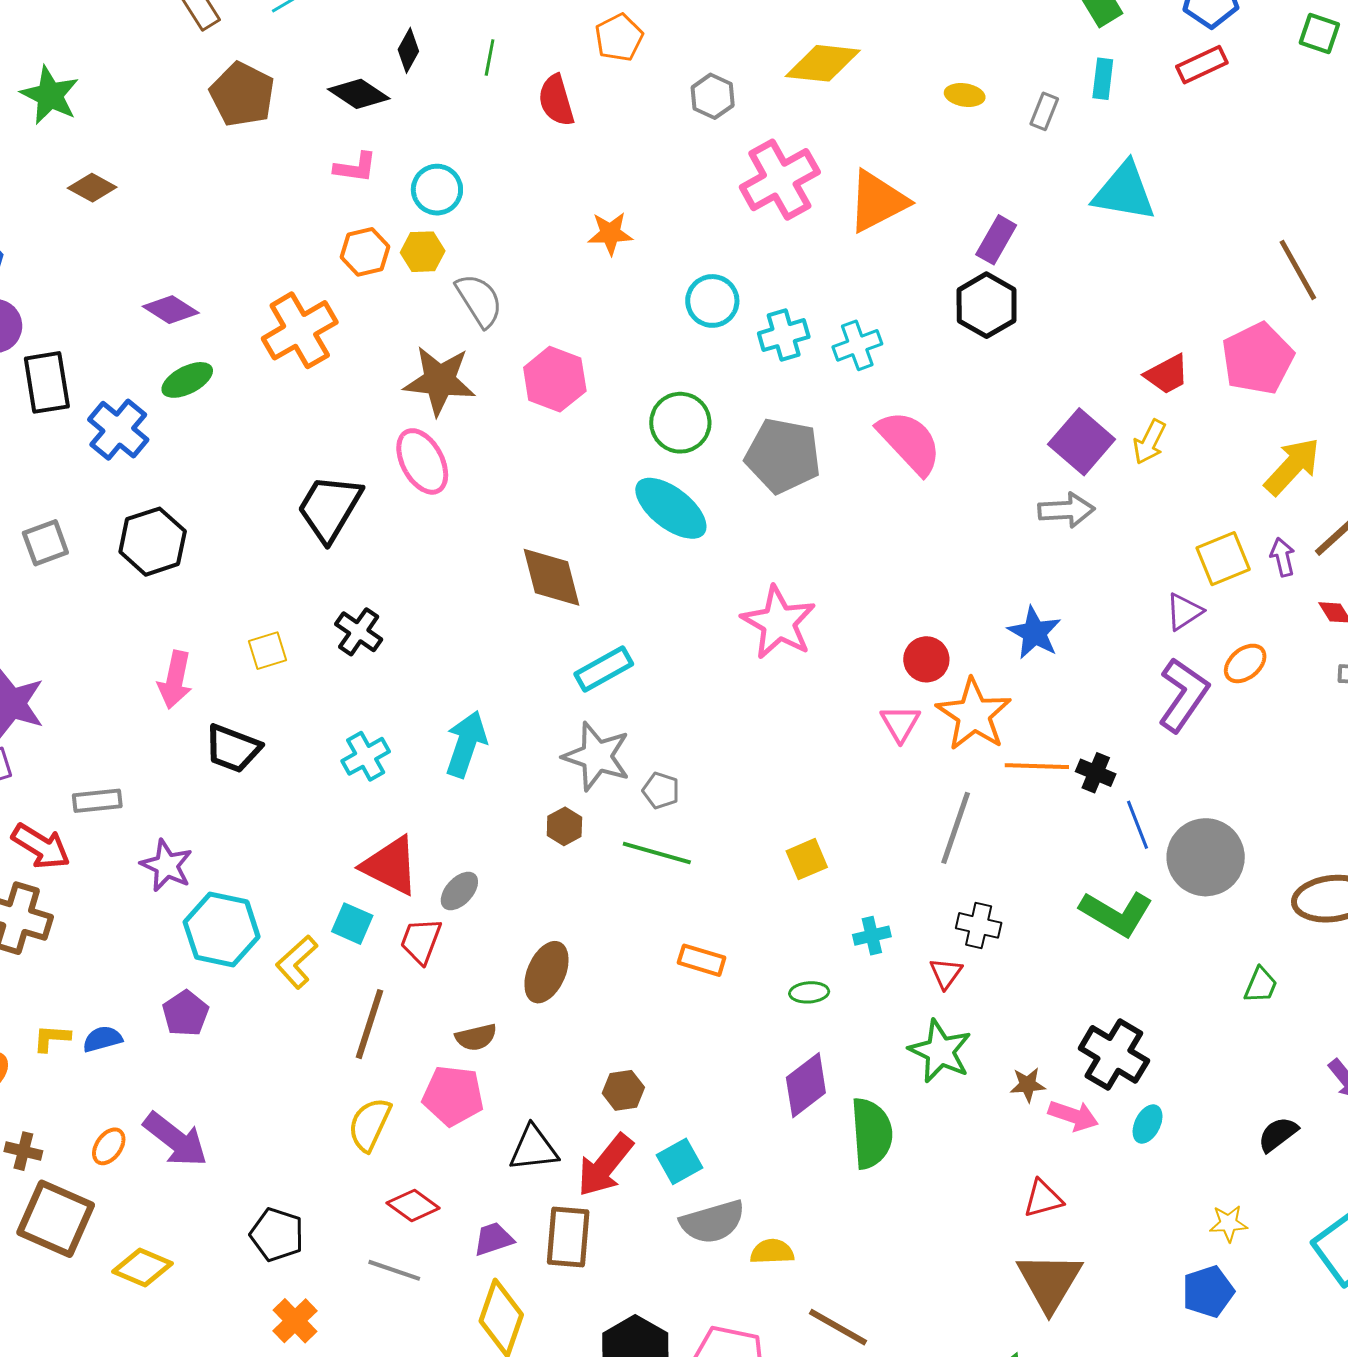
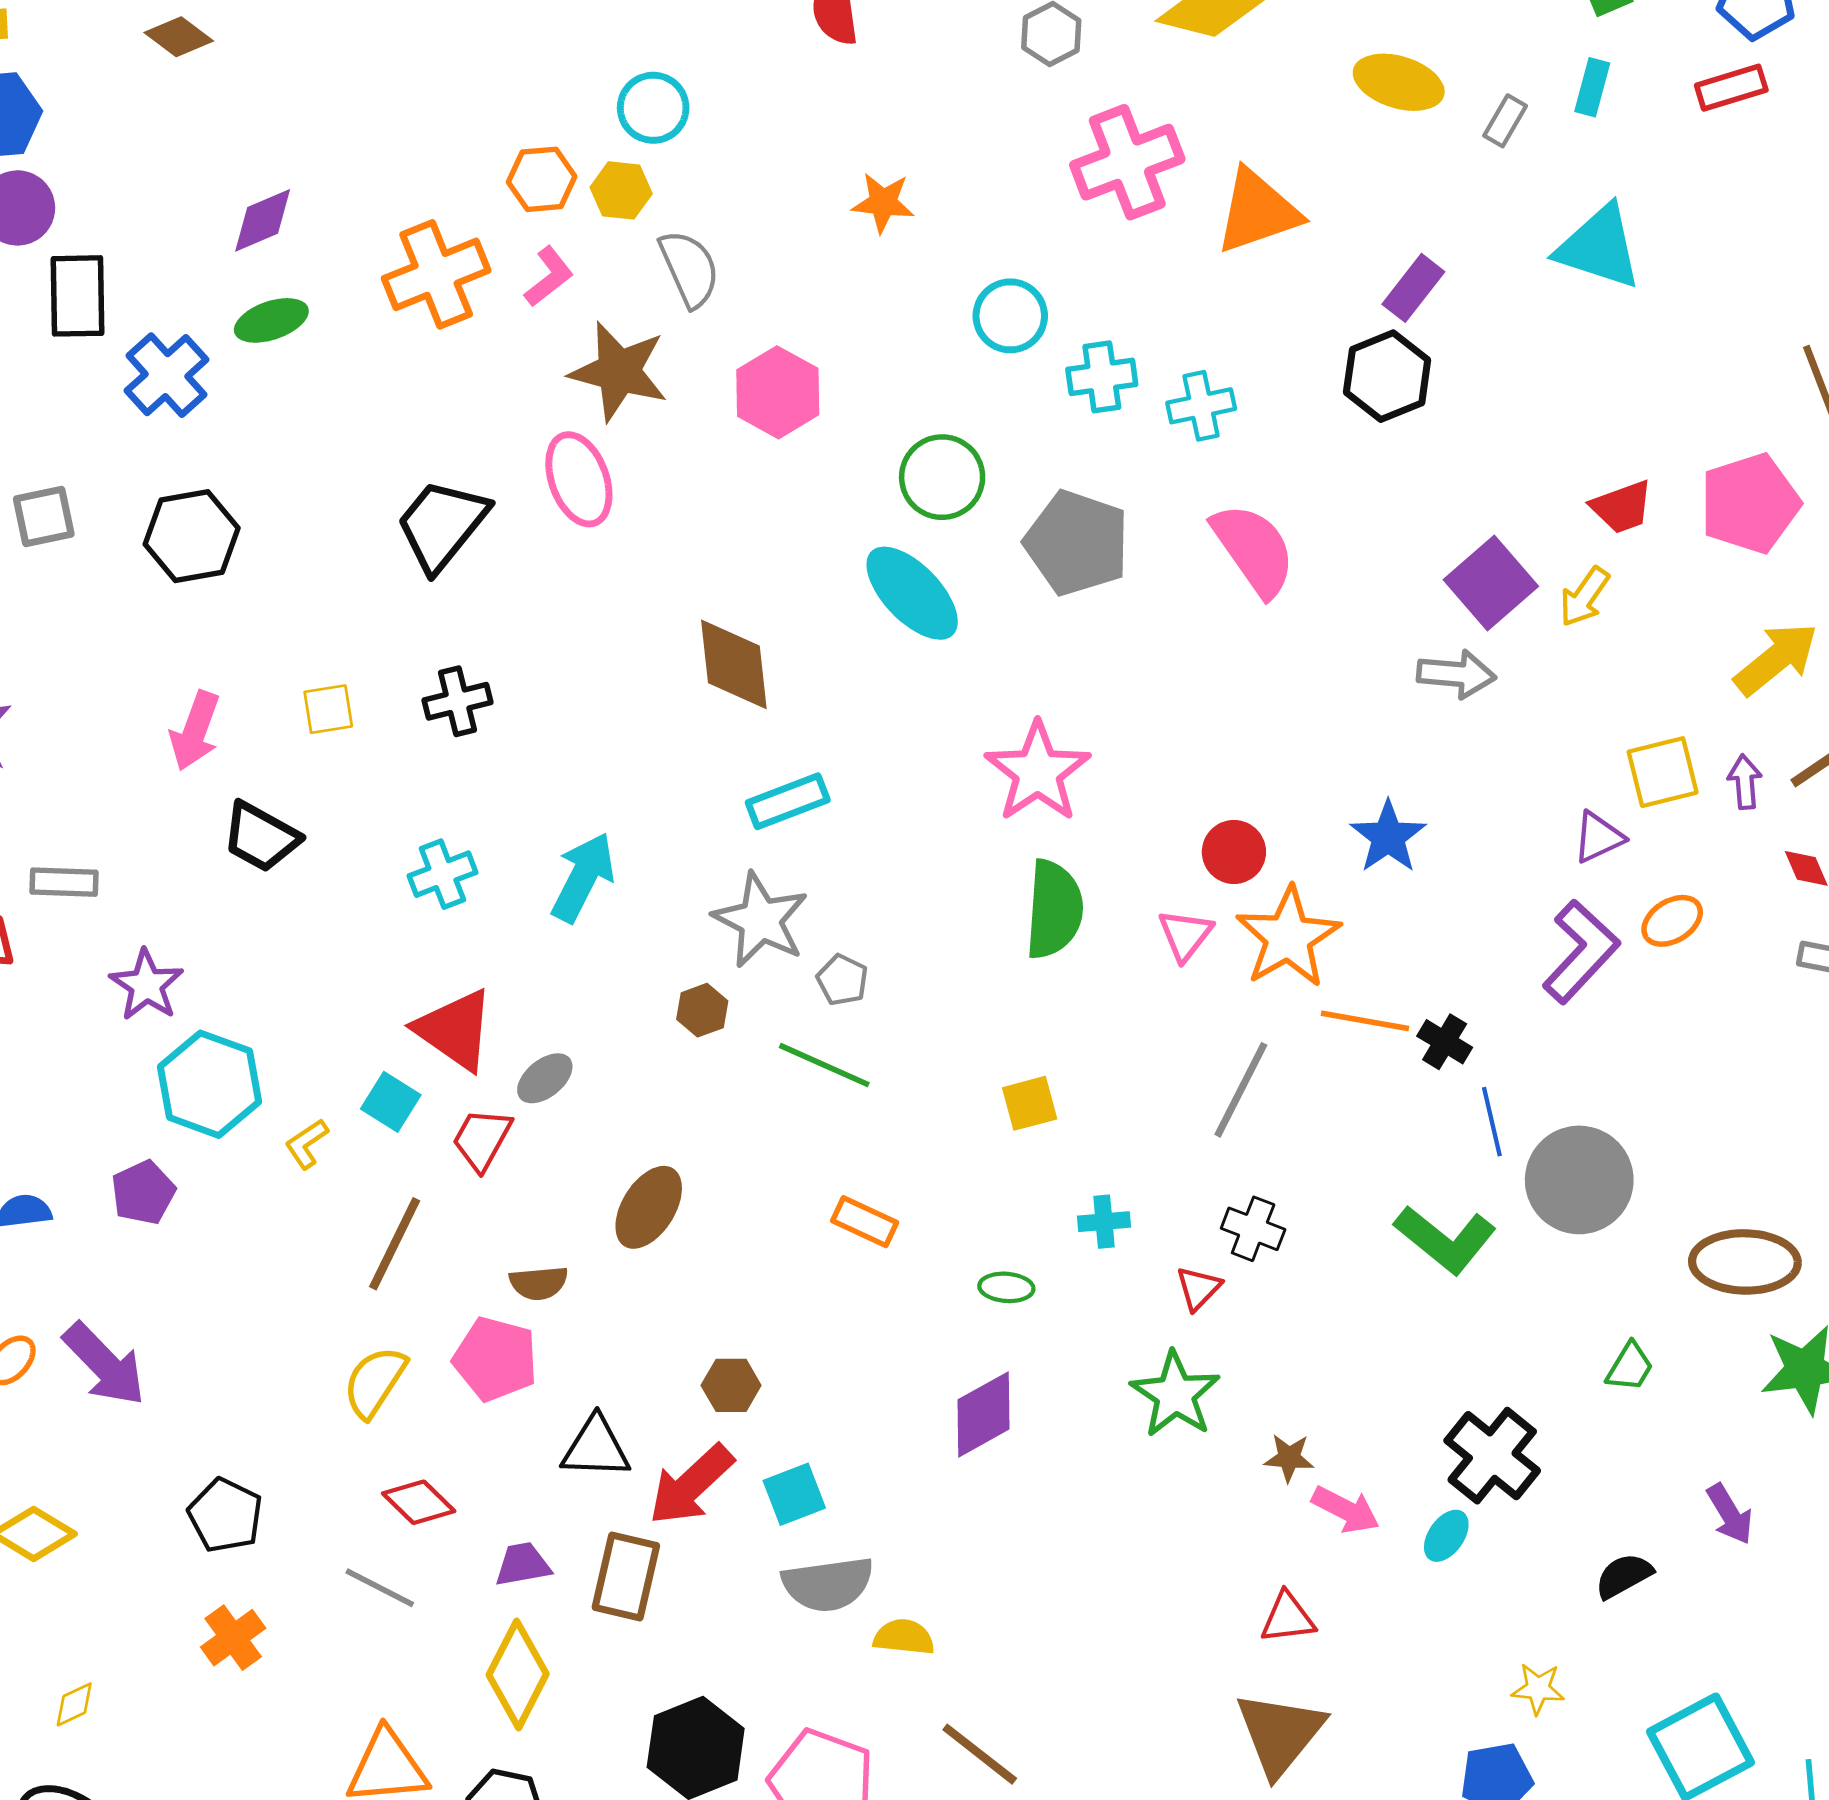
yellow ellipse: (965, 95) -> (1399, 82), size x1.6
pink L-shape: (355, 167) -> (549, 277), moved, turned -54
purple diamond: (171, 310) -> (263, 220), turned -64
black cross: (359, 632) -> (458, 701), turned 33
yellow L-shape: (297, 962) -> (307, 1144), size x0.7
black cross: (1114, 1054) -> (1492, 1456), moved
green semicircle: (871, 1133) -> (1054, 909), moved

